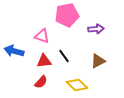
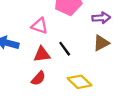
brown triangle: (98, 61) -> (101, 43), moved

